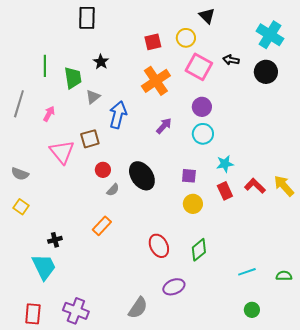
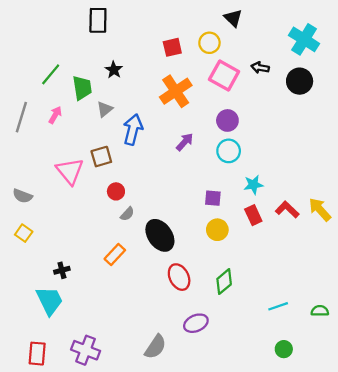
green line: (45, 66) -> (51, 74), turned 40
pink arrow: (49, 114) -> (55, 115), moved
black ellipse: (142, 176) -> (160, 235), moved

